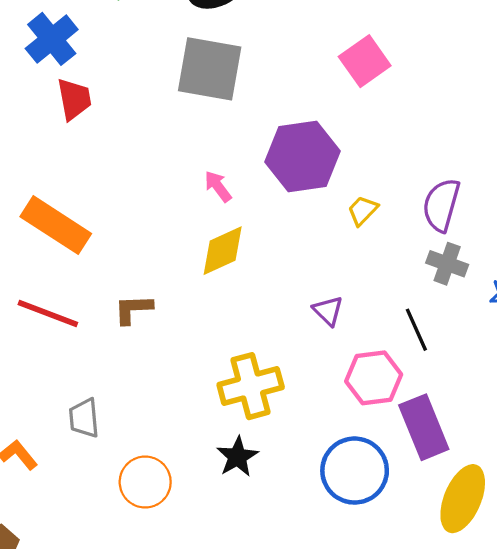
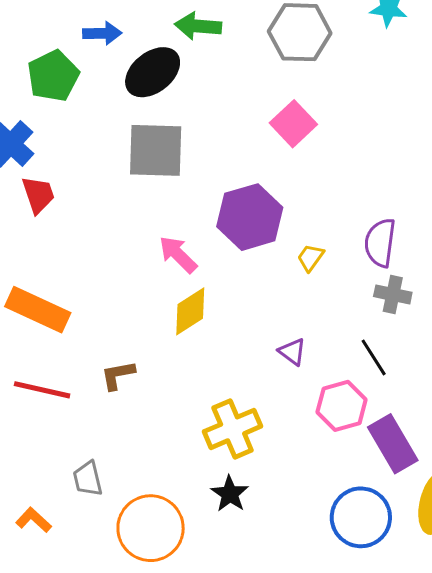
pink arrow: (218, 186) -> (178, 254), size x1.4
blue circle: (355, 471) -> (361, 517), moved
orange circle: (145, 482) -> (151, 528), size x1.4

